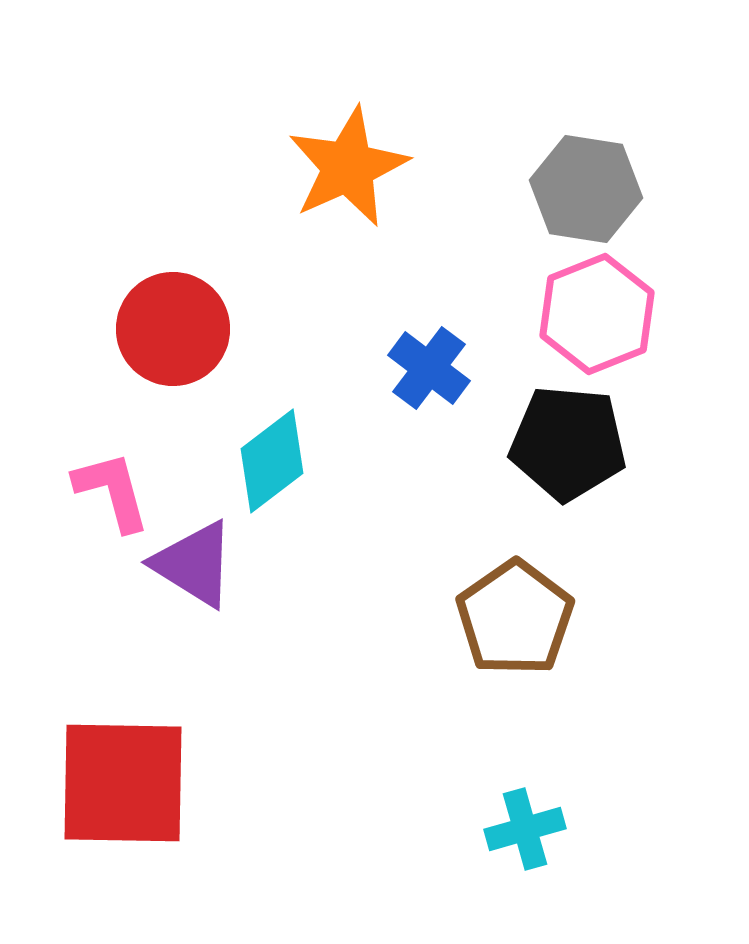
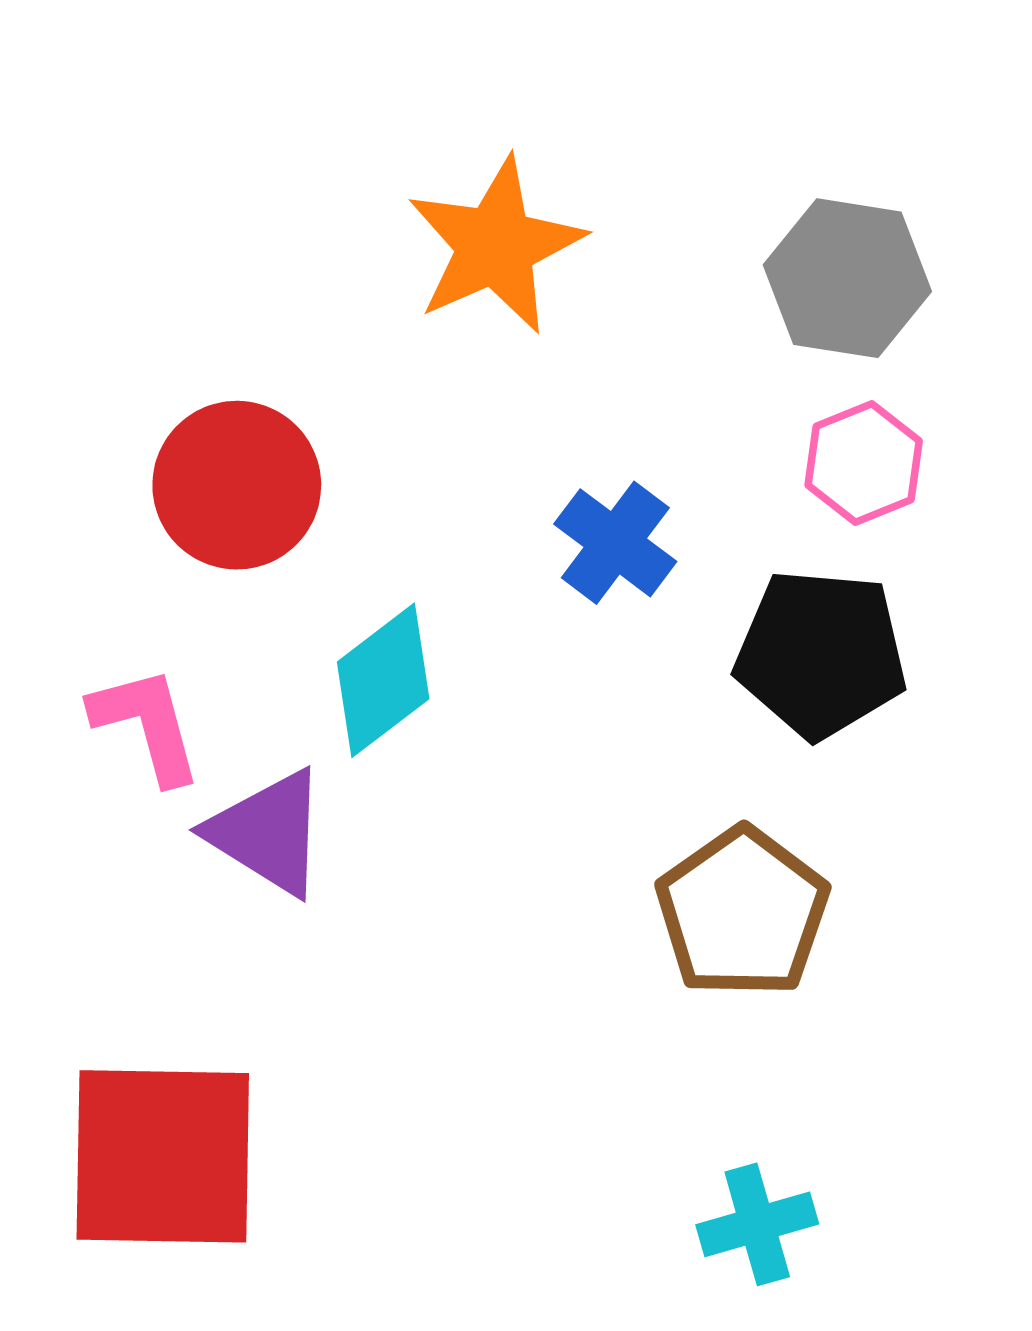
pink hexagon: (597, 314) -> (864, 463), size x0.7

